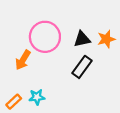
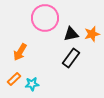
pink circle: (45, 37) -> (45, 18), moved
orange rectangle: (14, 102) -> (14, 79), moved

